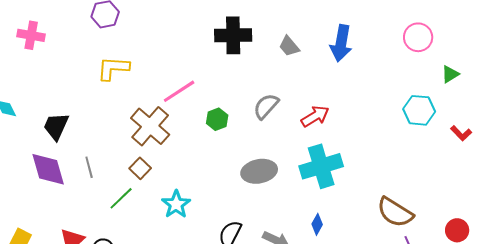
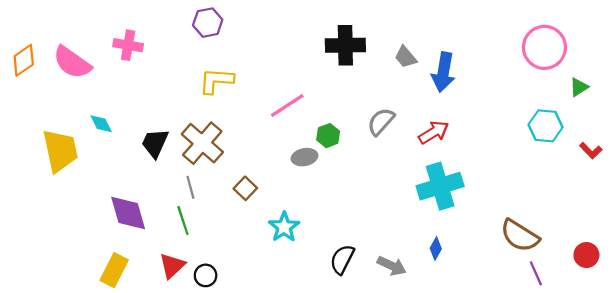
pink circle: (418, 37) -> (544, 47), size x1.4
blue arrow: (341, 43) -> (443, 72), moved
brown cross: (150, 126) -> (202, 143), moved
purple diamond: (48, 169) -> (128, 213), moved
gray ellipse: (259, 171) -> (305, 157), moved, size x0.7
green line: (121, 198) -> (183, 221), moved, turned -64

